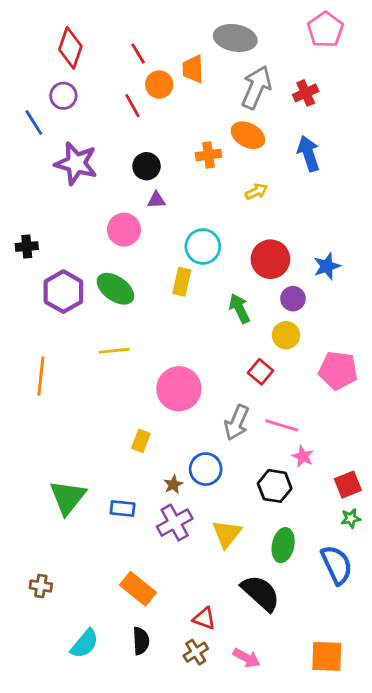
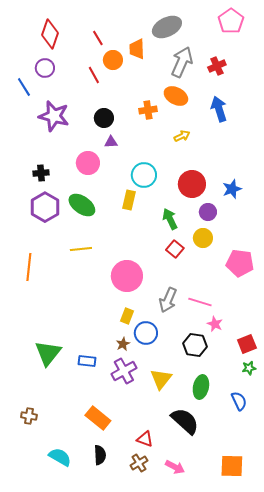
gray ellipse: (235, 38) -> (167, 27), turned -36
black cross: (27, 246) -> (41, 173), moved
red square: (261, 372) -> (175, 249), moved
yellow rectangle: (141, 441) -> (127, 316), moved
blue semicircle: (337, 565) -> (239, 401), size x0.7
cyan semicircle: (85, 644) -> (60, 457), turned -100

